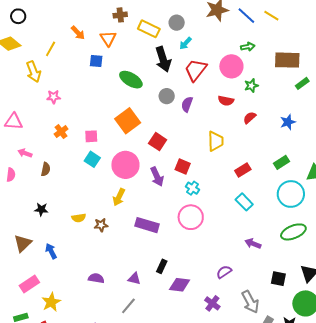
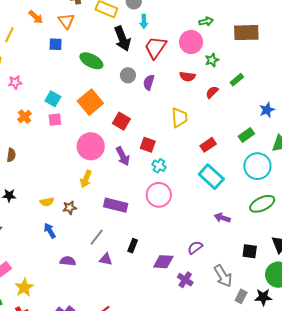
cyan arrow: (185, 43) -> (144, 21), turned -40
green rectangle: (302, 83) -> (237, 80), moved
blue star: (288, 122) -> (267, 110), moved
cyan square: (92, 159) -> (53, 99), moved
cyan rectangle: (244, 202) -> (211, 177), size x1.4
blue arrow: (51, 251) -> (50, 231), moved
purple diamond: (180, 285) -> (163, 262), moved
gray line: (128, 306) -> (97, 237), moved

